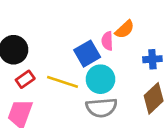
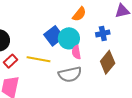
pink semicircle: (107, 41) -> (76, 52), moved
cyan circle: (100, 79) -> (69, 38), moved

